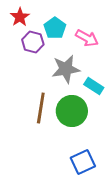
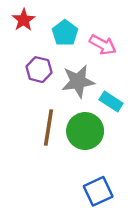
purple hexagon: (33, 42) -> (39, 70), moved

